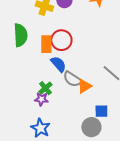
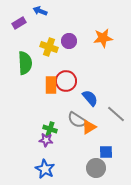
green semicircle: (20, 35) -> (25, 63), moved
blue semicircle: (58, 64) -> (90, 98), moved
green cross: (45, 88) -> (50, 129), turned -32

